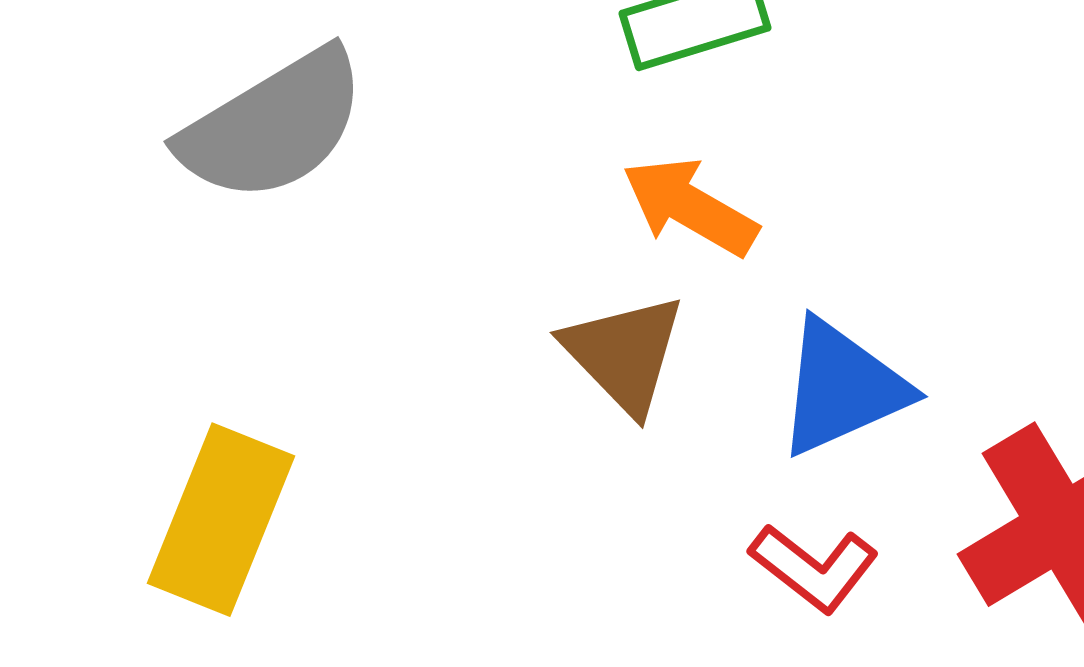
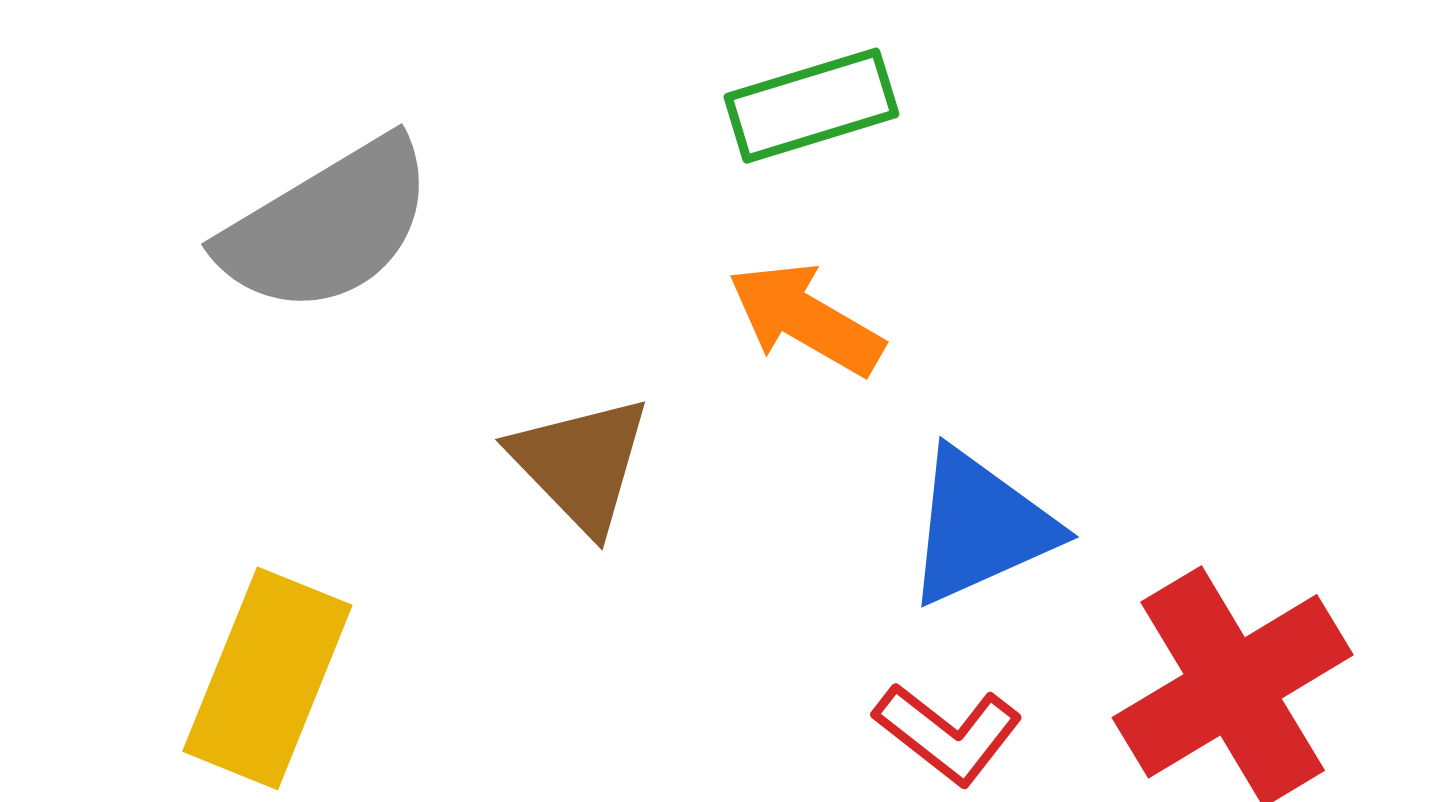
brown triangle: (624, 354) -> (581, 464), moved

